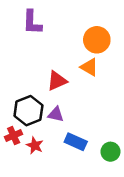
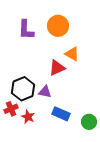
purple L-shape: (32, 22) -> (26, 30), moved
orange circle: (97, 40) -> (58, 26), moved
red triangle: (57, 81) -> (57, 68), moved

